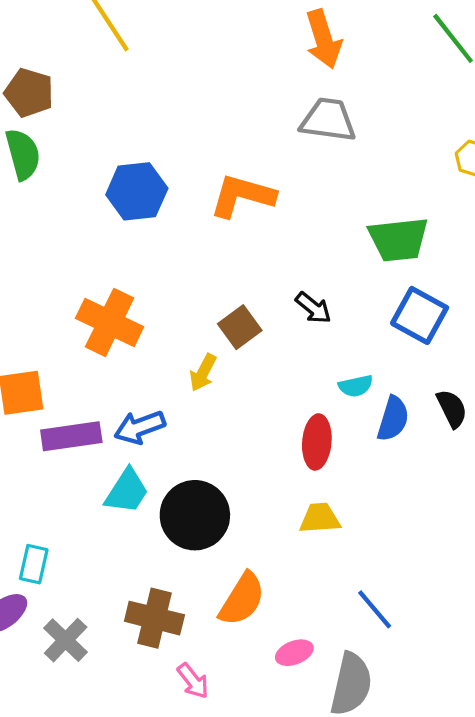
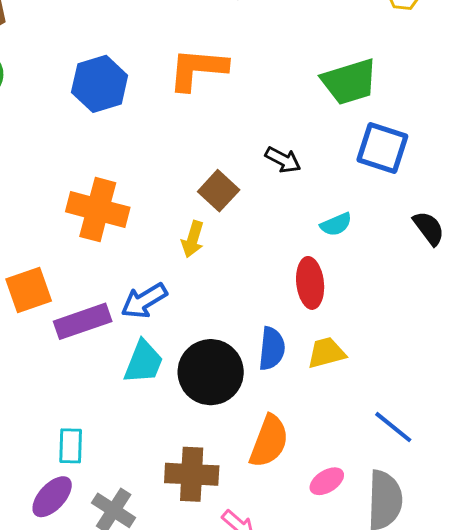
blue semicircle: (393, 419) -> (272, 349), moved

